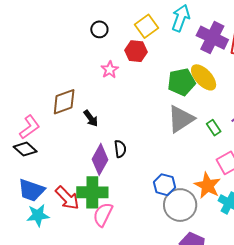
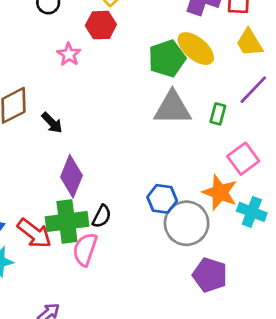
gray triangle: (181, 119) -> (172, 108), turned 40
green rectangle: (214, 128) -> (218, 114), turned 56
black semicircle: (120, 149) -> (102, 216), moved, turned 42

